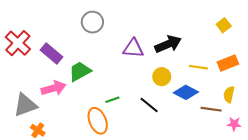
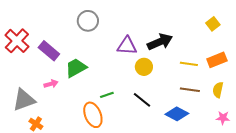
yellow circle: (162, 77) -> (144, 67), moved
pink arrow: (54, 88) -> (51, 84), size x0.6
blue diamond: (186, 92) -> (177, 114), moved
brown line: (211, 109) -> (190, 90), moved

